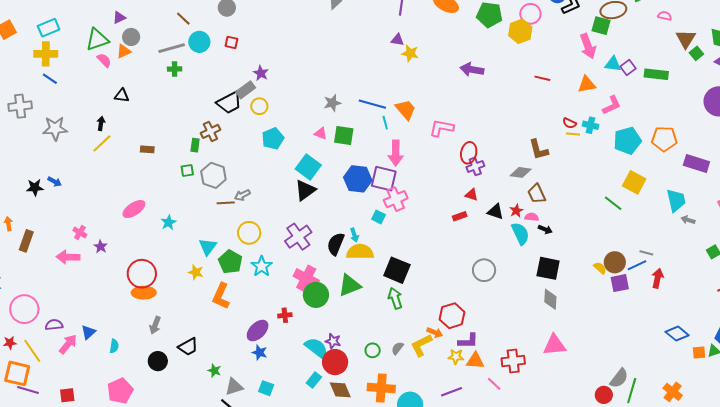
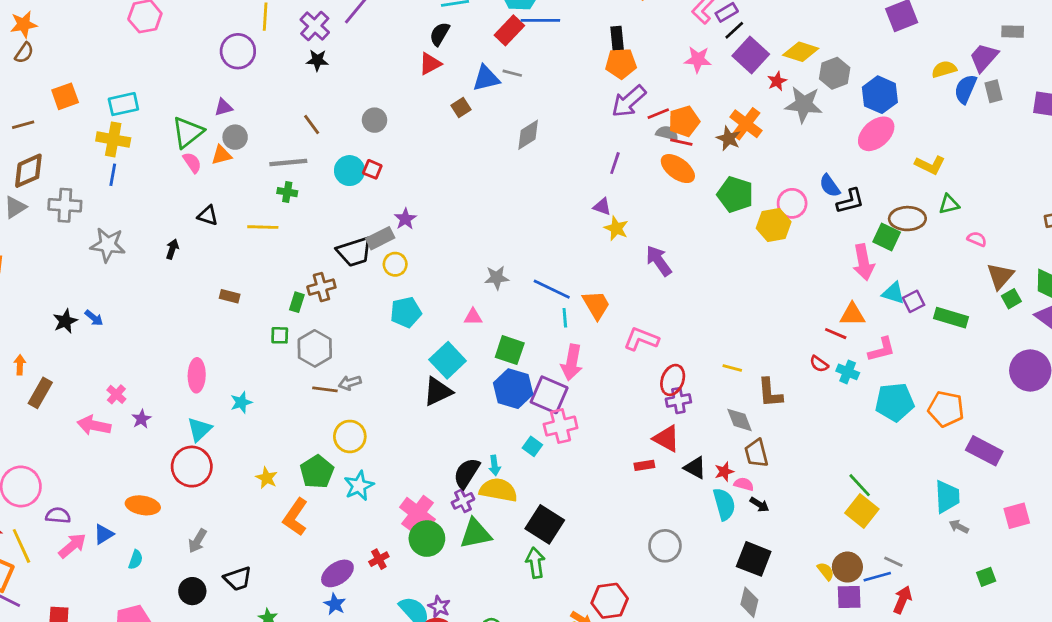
green triangle: (97, 40) -> (188, 132), turned -30
cyan circle: (199, 42) -> (349, 171), moved
purple arrow: (472, 70) -> (659, 261), moved, turned 35
red line: (542, 78) -> (836, 334), moved
blue line: (50, 79) -> (113, 175), turned 56
pink triangle: (321, 133) -> (473, 317), turned -32
yellow line: (573, 134) -> (732, 368), moved
green square: (344, 135) -> (510, 350), moved
yellow line: (102, 143) -> (263, 227), moved, turned 35
gray diamond: (521, 172) -> (740, 420), turned 50
yellow square: (634, 182) -> (862, 511), moved
black star: (35, 187) -> (65, 321), turned -30
red triangle: (472, 195) -> (666, 439), size x1.5
pink ellipse: (134, 209) -> (197, 375), turned -65
purple cross: (298, 237) -> (463, 501), moved, size x0.6
cyan triangle: (208, 247) -> (199, 429), moved
orange ellipse: (144, 293) -> (143, 505), moved
red cross: (285, 315) -> (379, 559), turned -32

